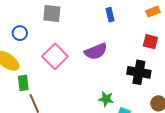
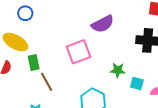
pink square: (55, 56) -> (79, 52), moved, turned 30

